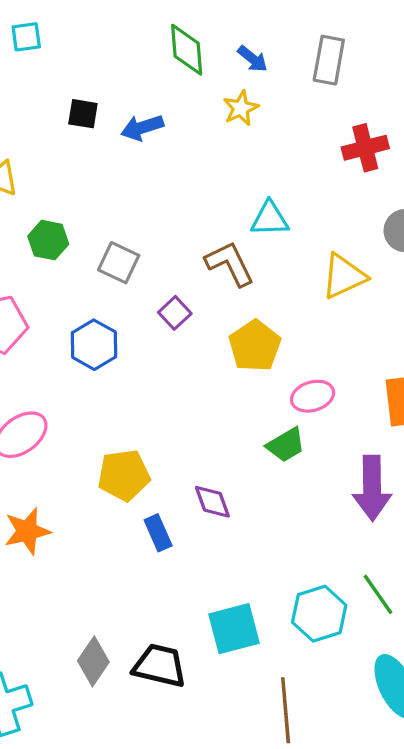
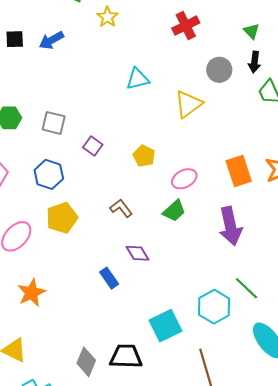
brown L-shape: (230, 264) -> (121, 208), moved, size x0.7
yellow pentagon: (255, 346) -> (144, 156), size x0.7
yellow pentagon: (124, 475) -> (62, 218), moved

